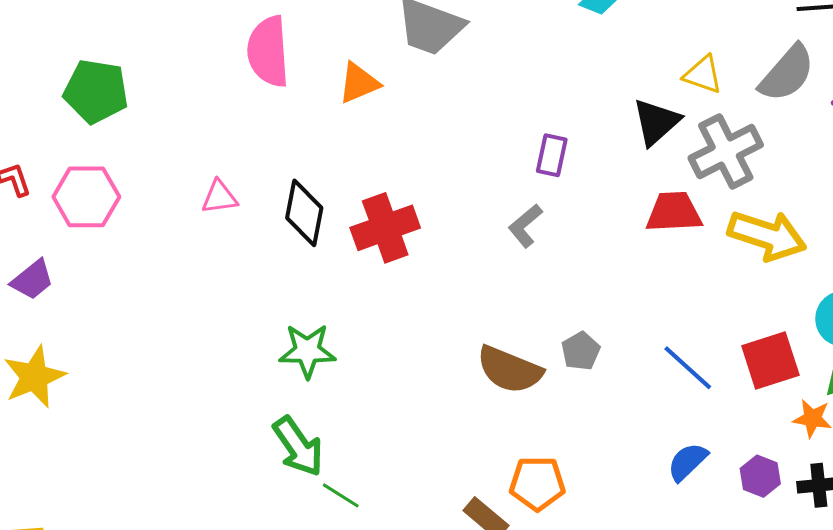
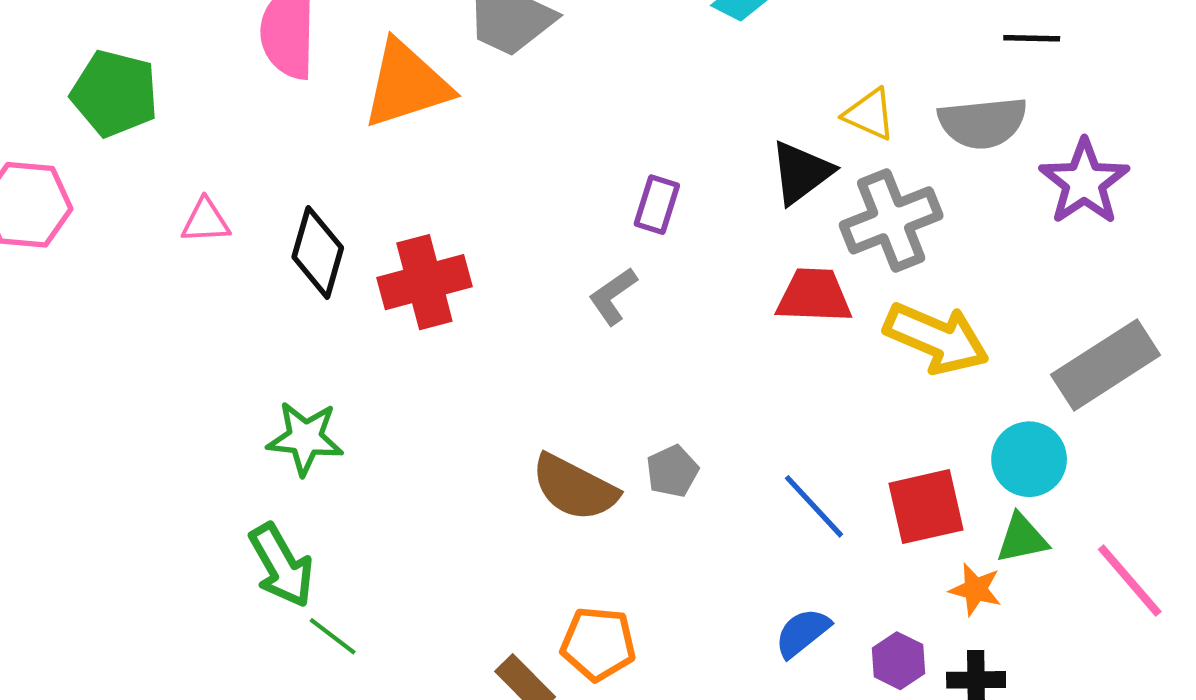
gray semicircle: (787, 73) -> (983, 123), turned 38
orange triangle: (359, 83) -> (406, 84), size x1.6
green pentagon: (96, 91) -> (115, 93), moved

